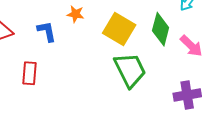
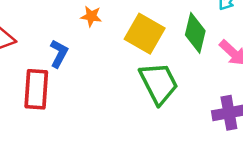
blue L-shape: (47, 31) -> (59, 54), moved, turned 40
red rectangle: (29, 73) -> (36, 89), size x1.4

